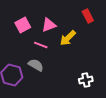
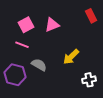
yellow arrow: (68, 38) -> (71, 57), moved
pink line: (41, 45) -> (22, 45), moved

